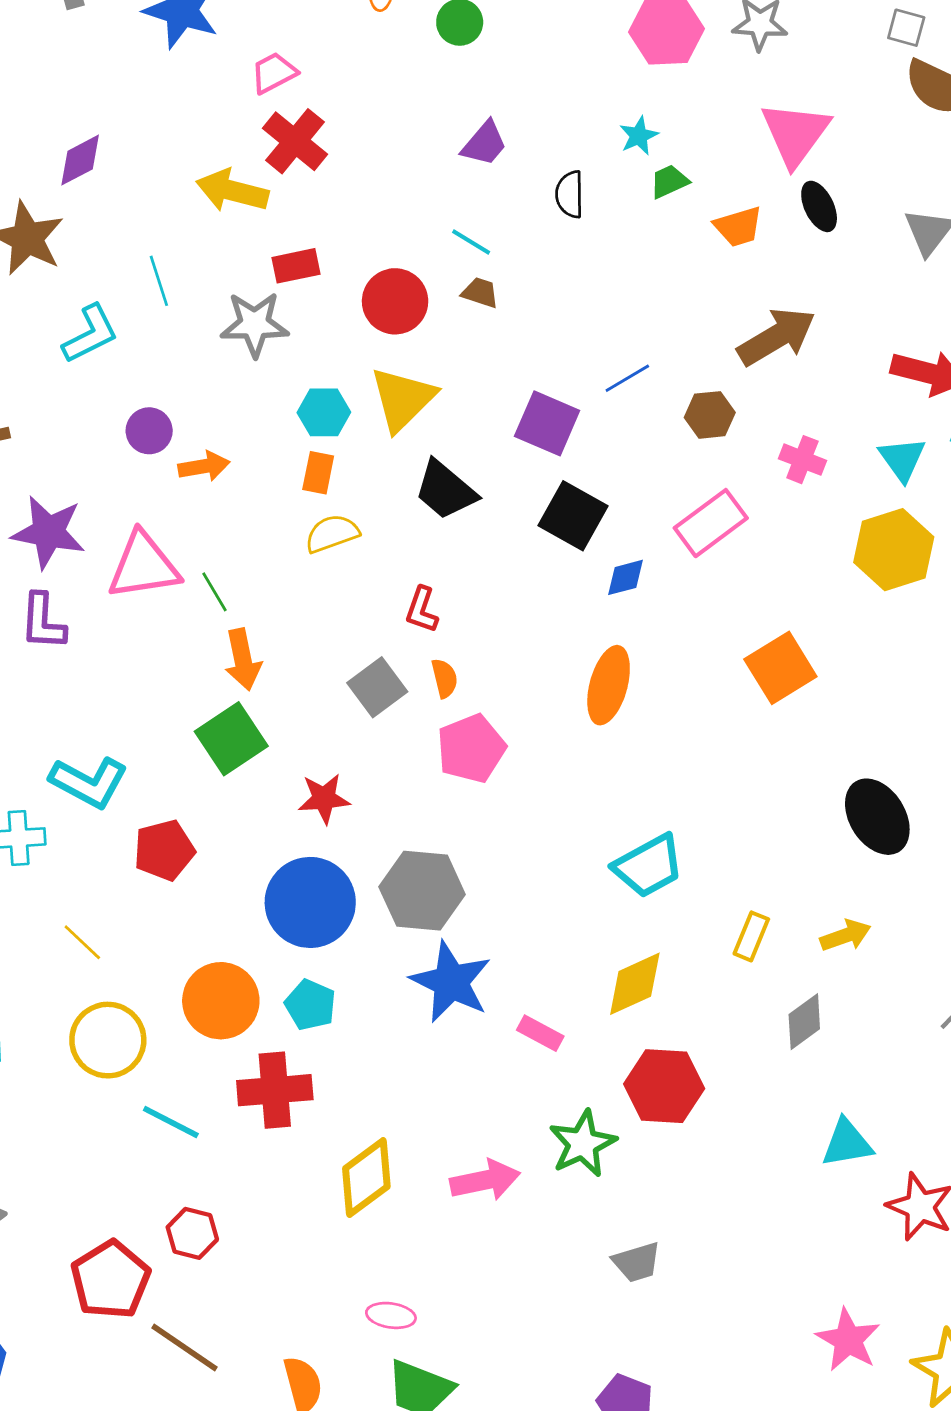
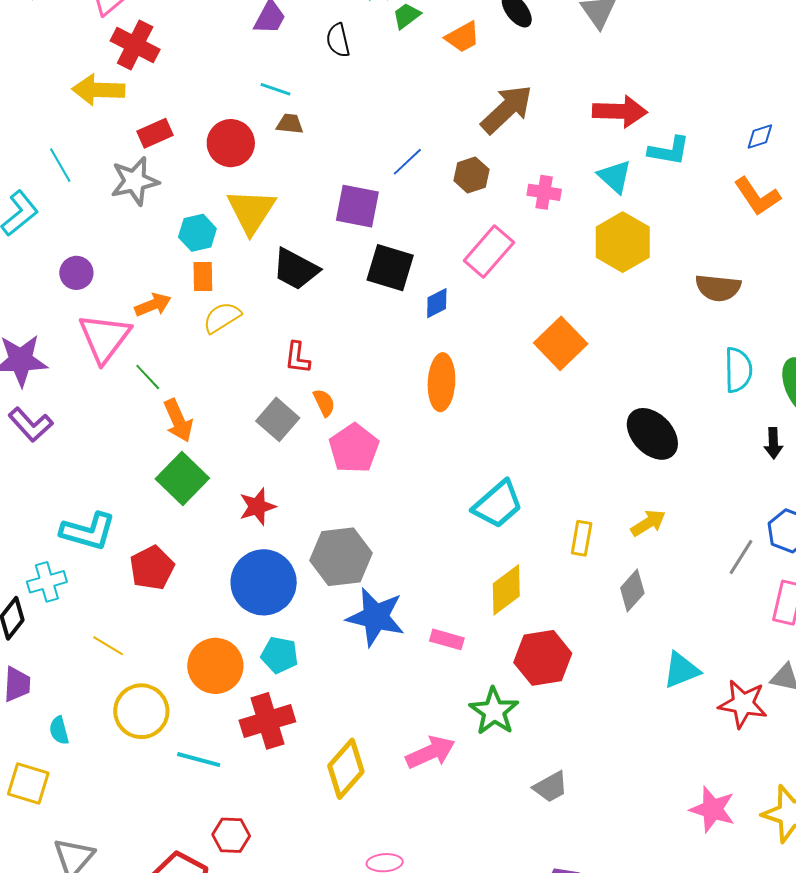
orange arrow: (204, 466) -> (153, 305), moved
pink triangle: (144, 566) -> (105, 338), moved, turned -32
purple L-shape: (43, 622) -> (31, 425), turned -33

